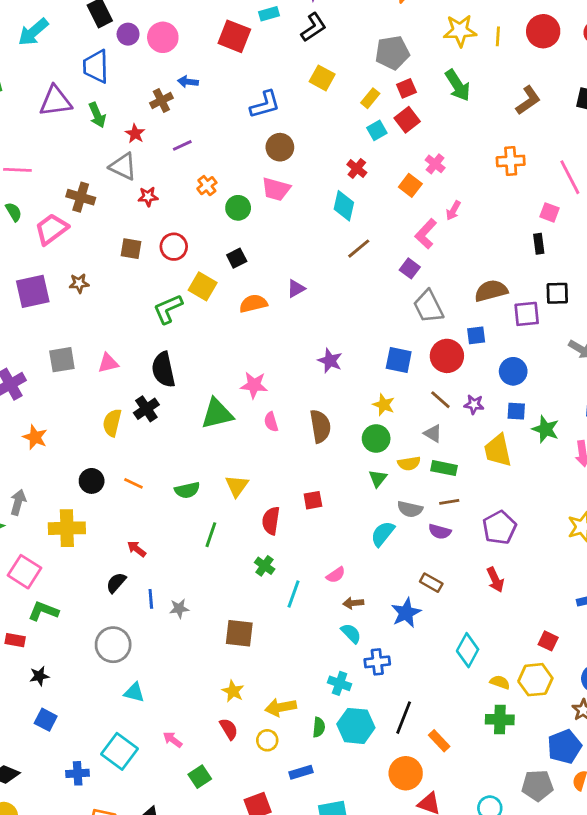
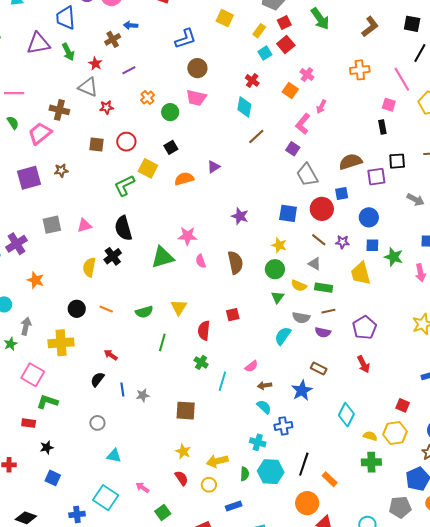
yellow semicircle: (409, 463) -> (299, 286), turned 35
gray circle: (113, 645) -> (97, 423), size x0.6

